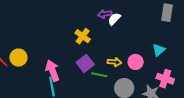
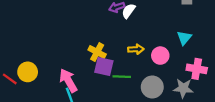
yellow cross: (83, 36) -> (97, 52), moved
yellow arrow: (114, 62) -> (136, 49), moved
purple square: (85, 63) -> (104, 66), turned -30

